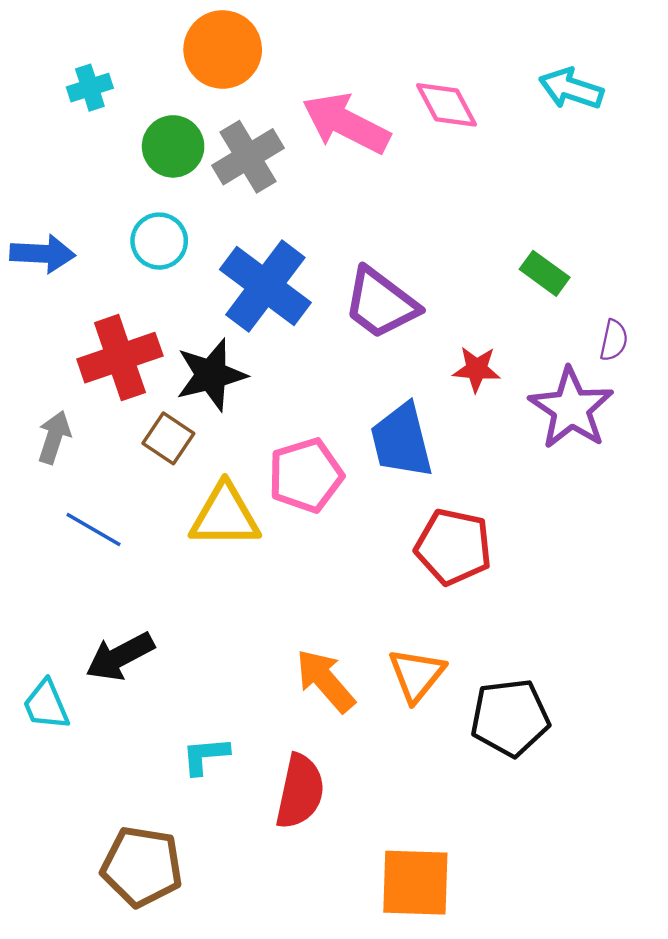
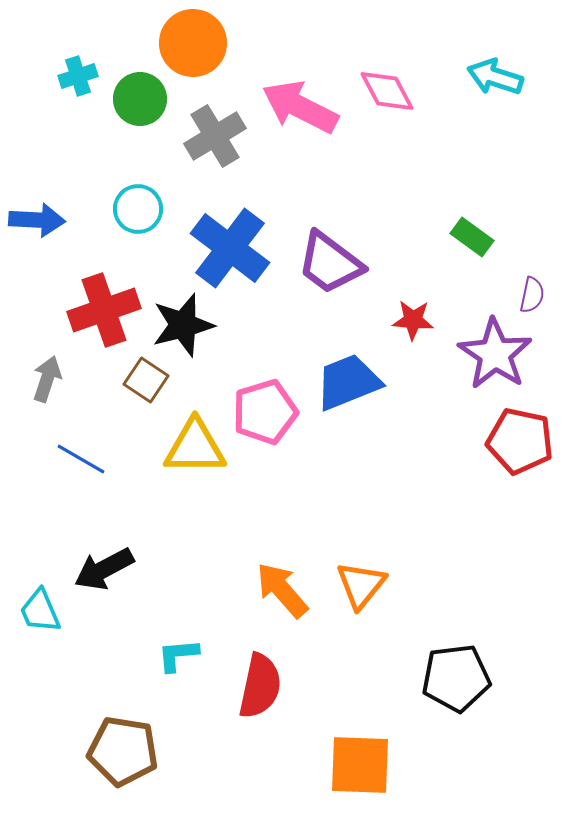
green circle: (173, 146) -> (140, 99), moved
blue trapezoid: (402, 441) -> (348, 382), turned 82
red pentagon: (453, 547) -> (520, 441), moved
black pentagon: (510, 718) -> (456, 678), moved

